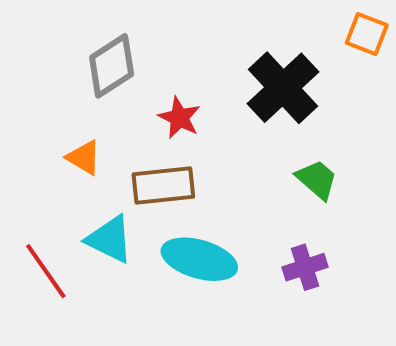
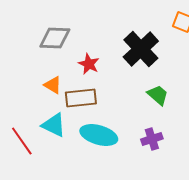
gray diamond: (112, 66) -> (55, 38), turned 36
orange triangle: (84, 158) -> (53, 85), moved

